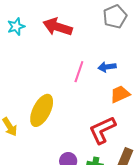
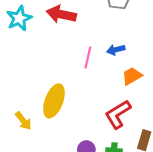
cyan star: (16, 27) -> (19, 18), size x1.4

